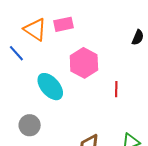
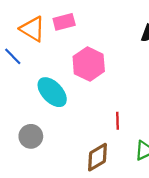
red line: (116, 89) -> (117, 121), moved

